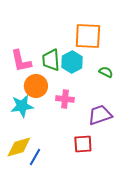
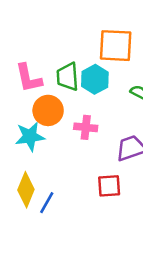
yellow diamond: (19, 147) -> (26, 190), turned -52

